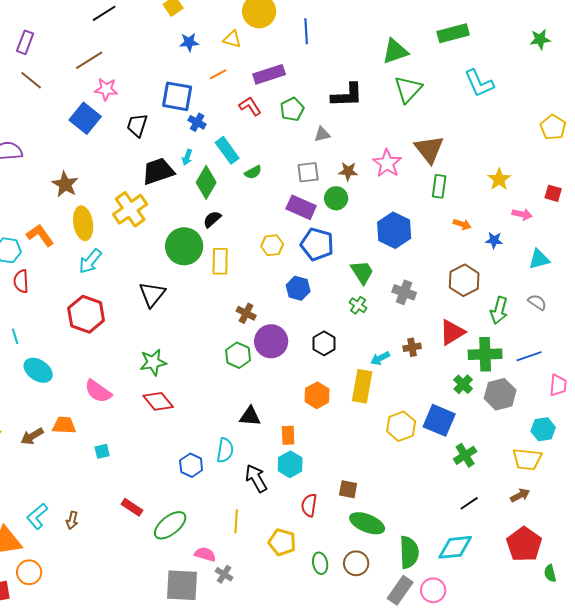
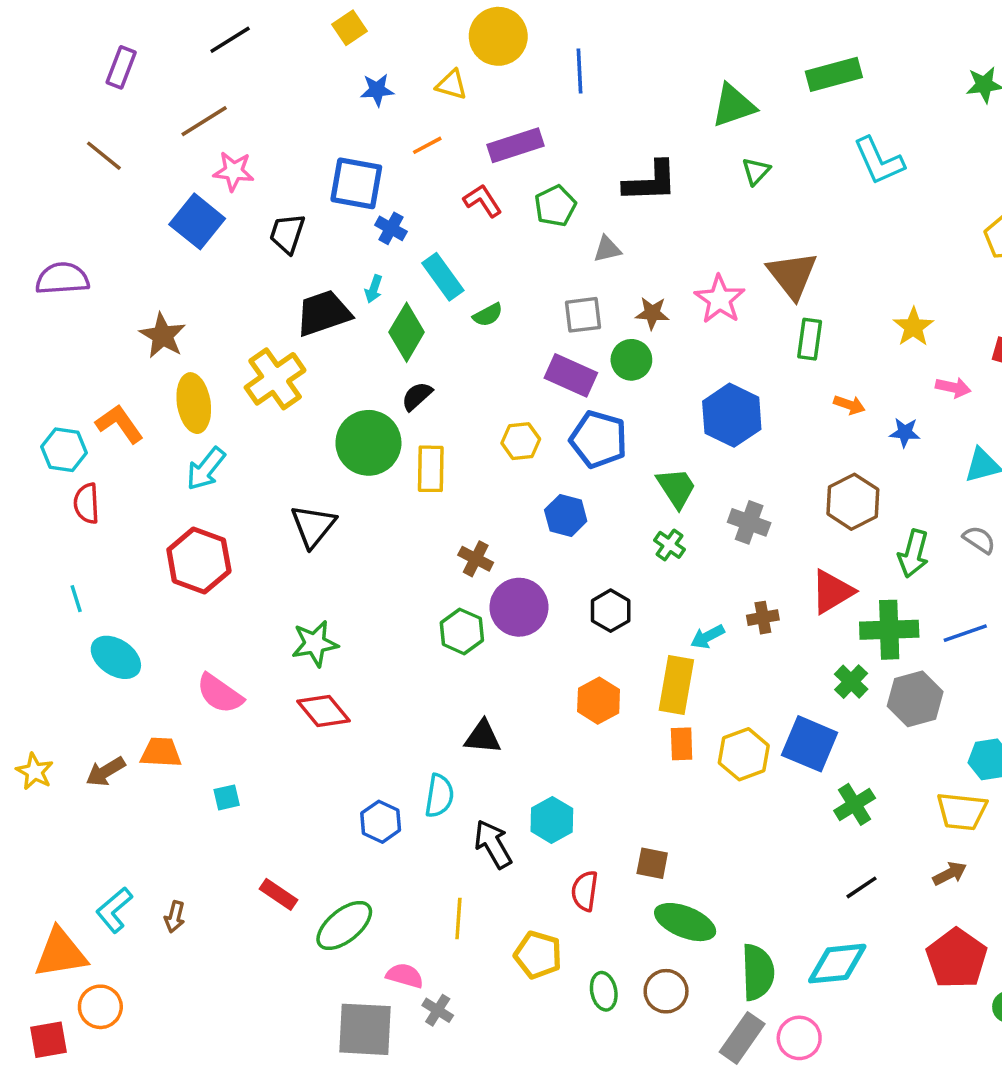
purple rectangle: (25, 42) -> (121, 67), moved
green triangle: (408, 89) -> (756, 171), size x0.6
orange rectangle: (288, 435) -> (682, 744), moved

